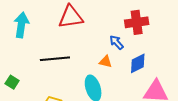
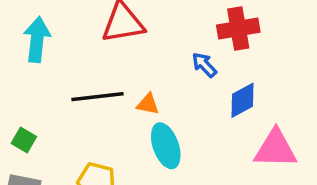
orange triangle: (105, 62) -> (148, 104), moved

